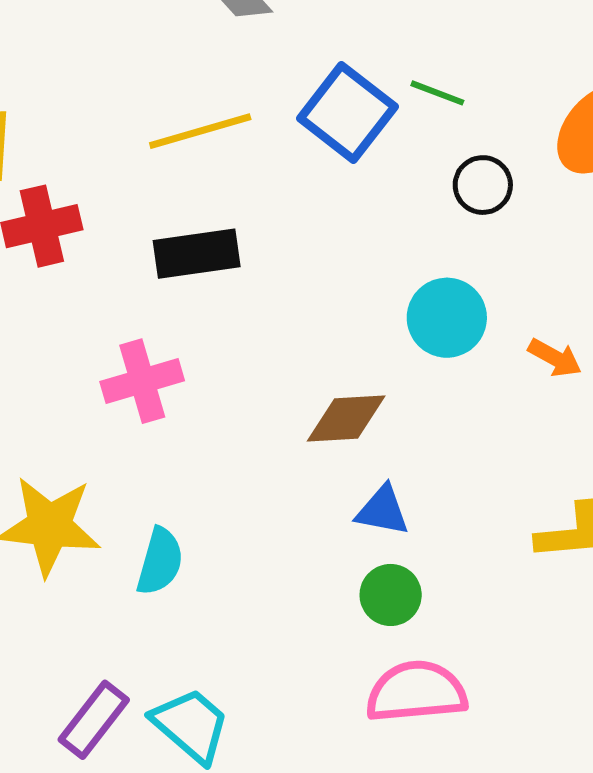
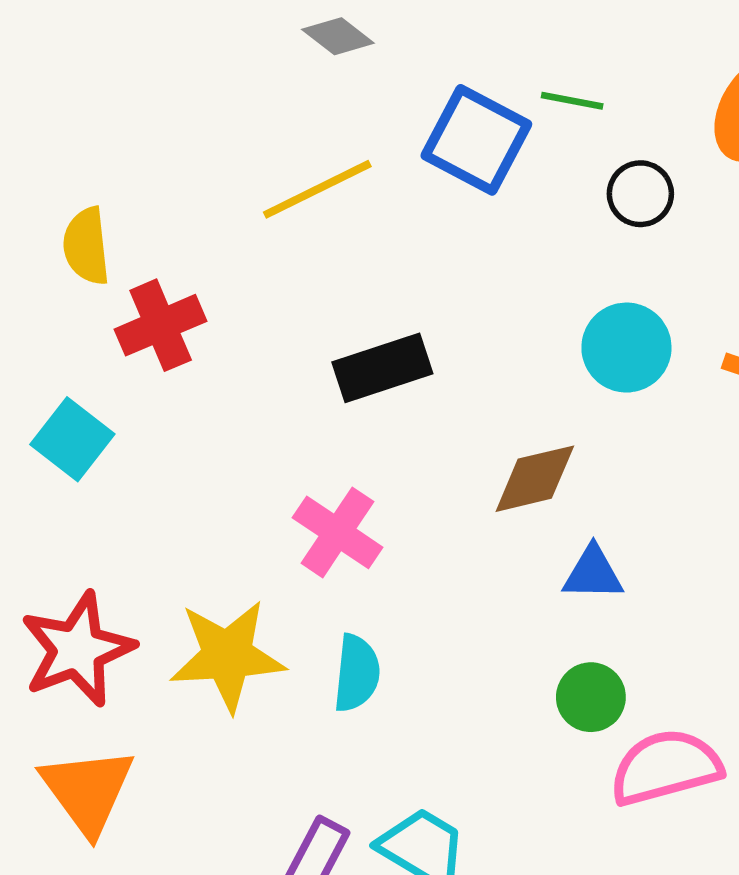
black rectangle: (197, 254) -> (382, 368), moved
pink cross: (142, 381) -> (338, 532), moved, turned -30
green circle: (391, 595) -> (591, 697), moved

